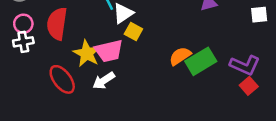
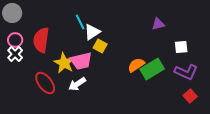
white square: (259, 15) -> (181, 47), moved
white cross: (23, 42) -> (15, 54), turned -35
red square: (249, 86) -> (190, 96), moved

